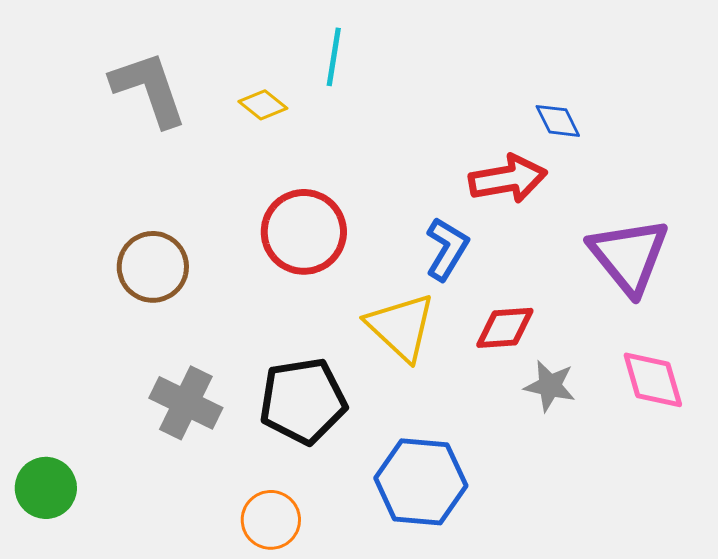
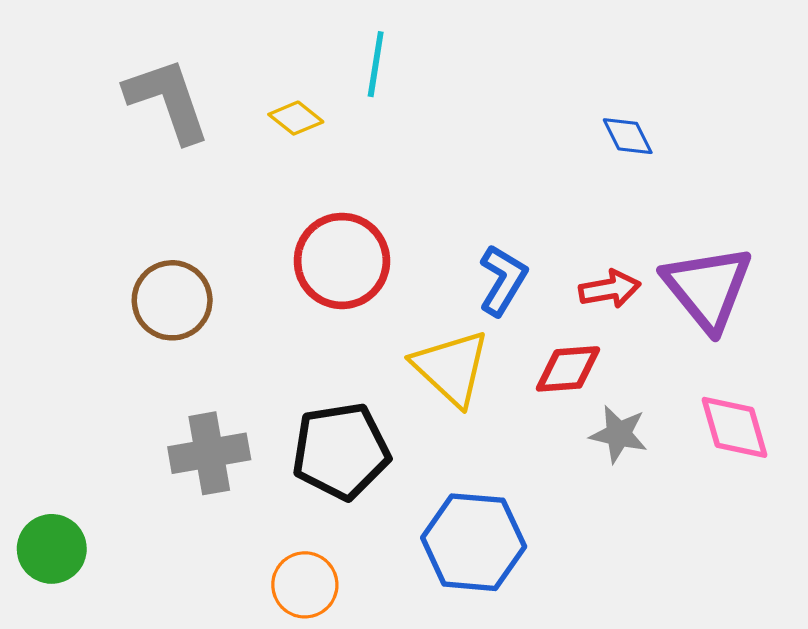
red arrow: (508, 179) -> (610, 289), moved, size x0.7
gray cross: (186, 403) -> (209, 453), turned -36

